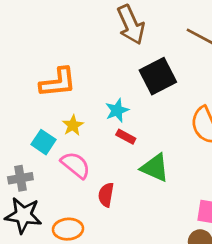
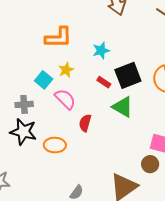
black square: (158, 76) -> (128, 75), moved
cyan star: (117, 110) -> (101, 50), moved

